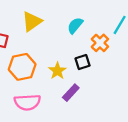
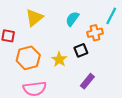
orange cross: (100, 43) -> (95, 33), turned 35
purple rectangle: (71, 93) -> (87, 81), moved

